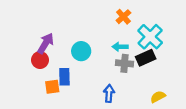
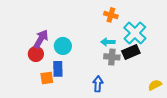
orange cross: (123, 17) -> (111, 15), turned -32
cyan circle: (81, 51) -> (63, 46), moved
yellow semicircle: (158, 97) -> (155, 85), moved

